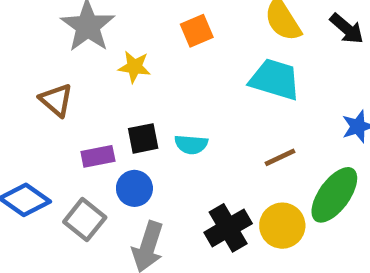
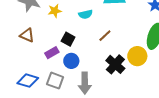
black square: (143, 138) -> (68, 39), turned -32
cyan semicircle: (191, 144) -> (86, 14), moved
brown line: (280, 157) -> (105, 36), moved

